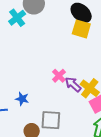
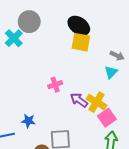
pink cross: (59, 76) -> (55, 85), moved, turned 32

